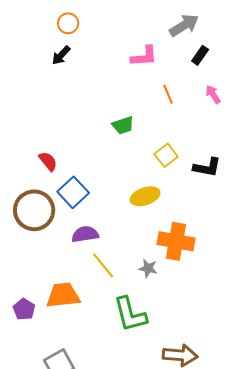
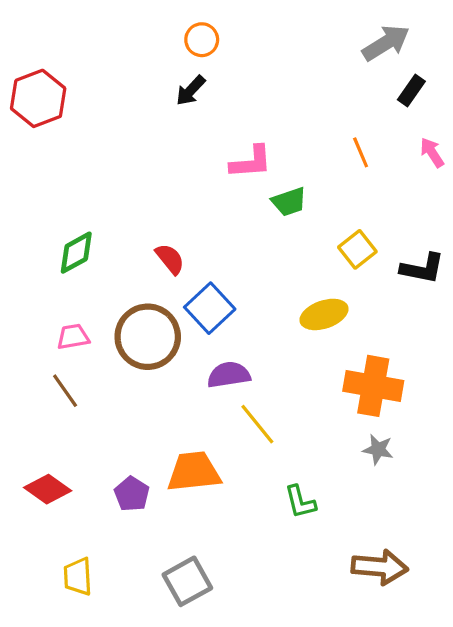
pink L-shape: (144, 56) -> (251, 162), moved
gray star: (148, 268) -> (378, 449), moved
green L-shape: (130, 314) -> (300, 502), size x0.6

